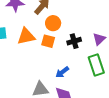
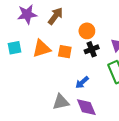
orange circle: (53, 23) -> (87, 31), moved

